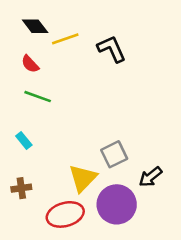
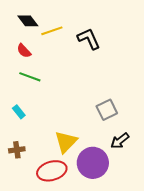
gray square: (114, 154) -> (107, 110), moved

